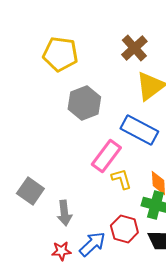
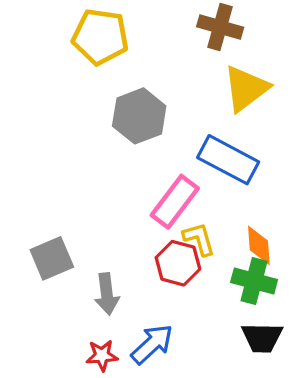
brown cross: (134, 48) -> (220, 27), turned -32
gray square: (30, 191) -> (52, 258), turned 32
red hexagon: (124, 229) -> (178, 263), moved

